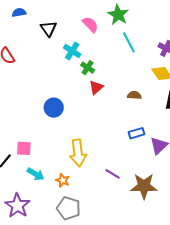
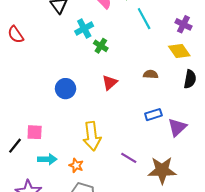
cyan cross: (72, 51) -> (84, 29), turned 30
red triangle: (96, 87) -> (110, 82), moved
cyan arrow: (36, 174) -> (47, 159), turned -30

